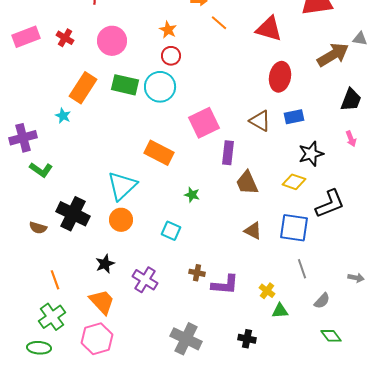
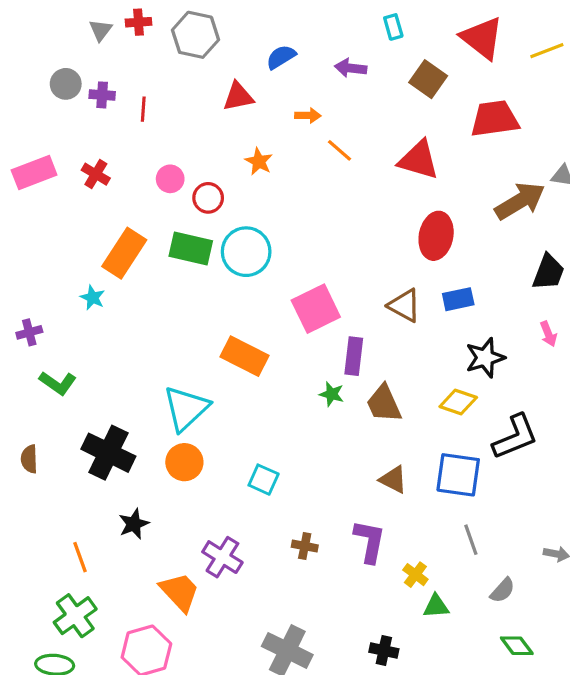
pink circle: (112, 41) -> (170, 179), size x0.6
red circle: (171, 56) -> (208, 198), moved
purple cross: (23, 138) -> (29, 332), size x0.6
green star: (192, 195) -> (332, 394), moved
brown semicircle: (38, 228) -> (29, 459), moved, turned 72
black star: (105, 264) -> (134, 524), moved
purple L-shape: (225, 285) -> (370, 541), moved, turned -84
orange trapezoid: (102, 302) -> (180, 592), moved

